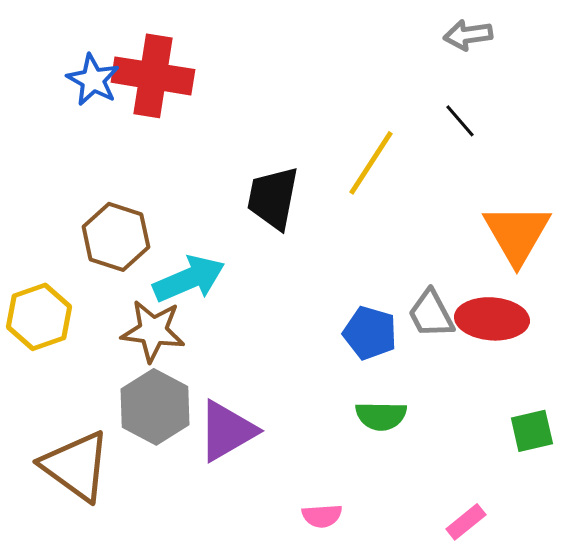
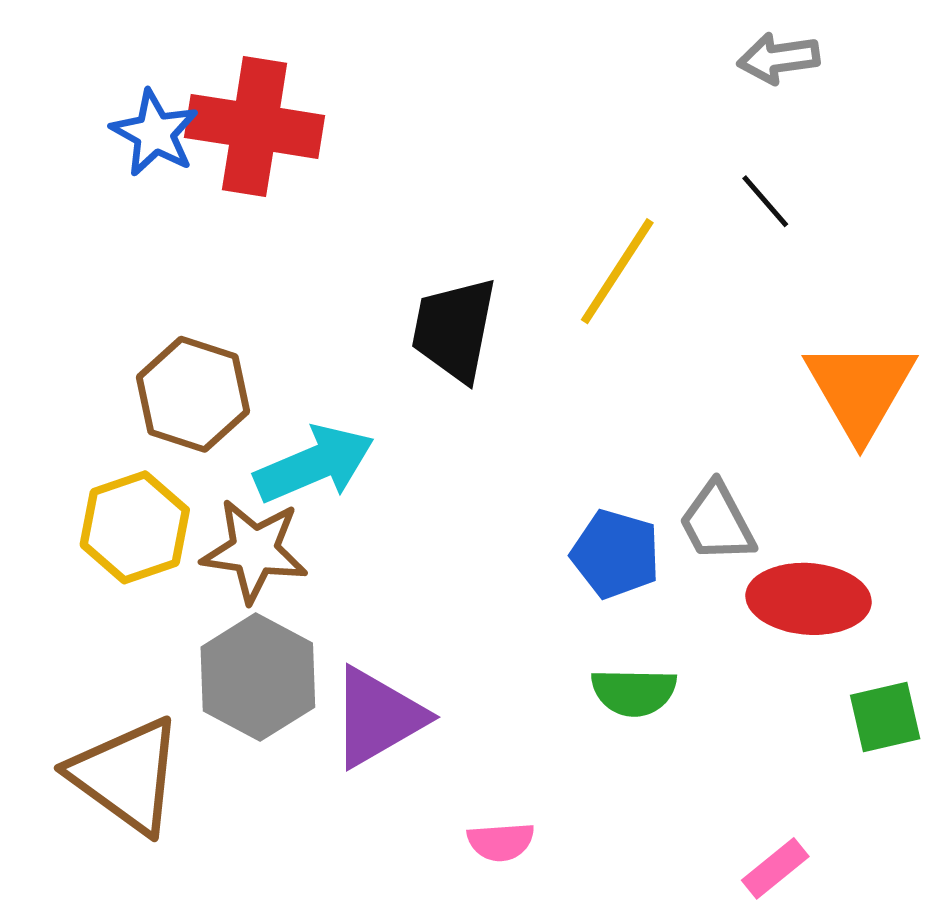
yellow hexagon: (39, 317) -> (135, 527), moved
red ellipse: (492, 319) -> (809, 599), moved
pink semicircle: (322, 516) -> (501, 842), moved

